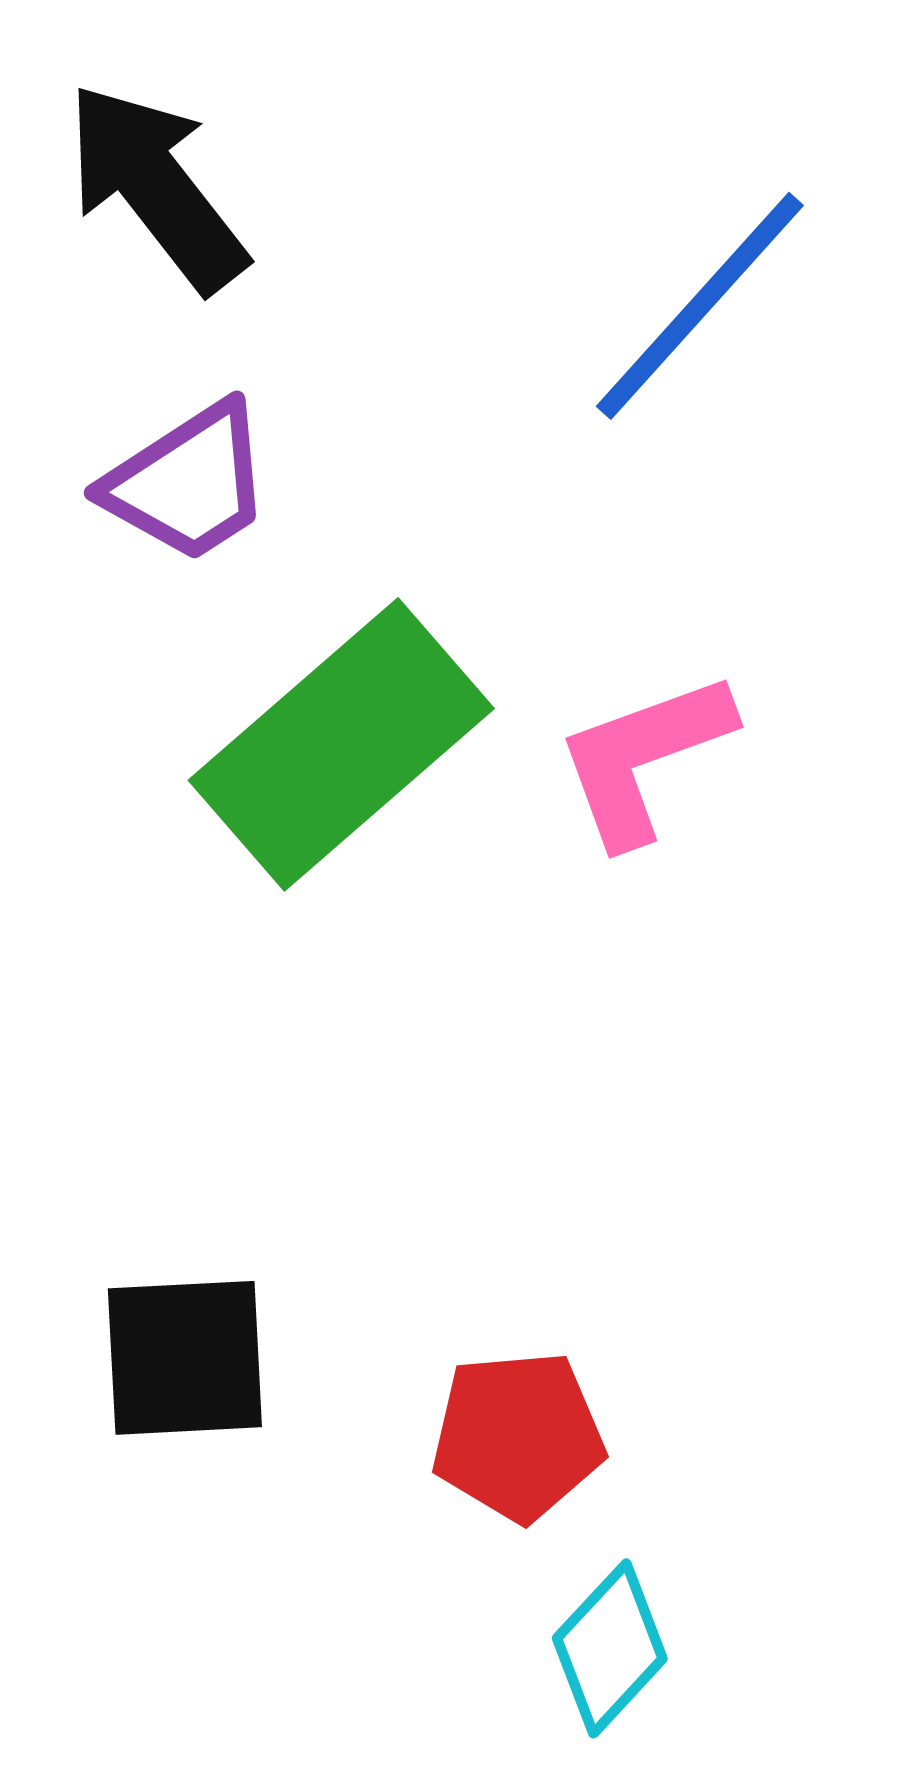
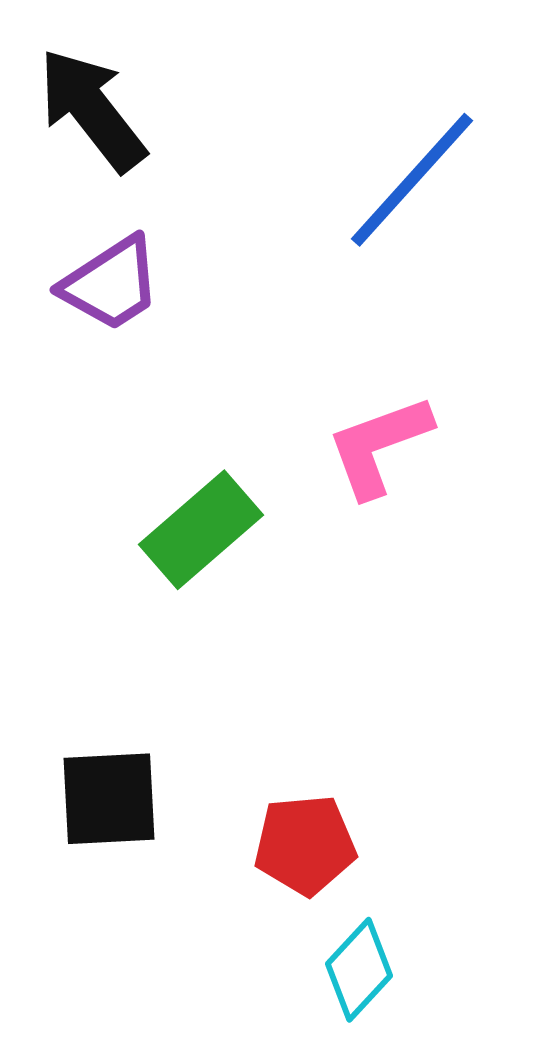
green rectangle: (341, 744) -> (201, 530), moved, size x0.7

